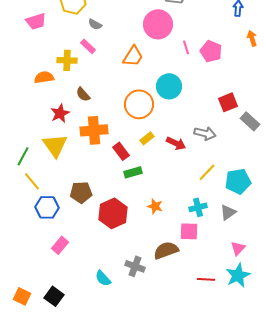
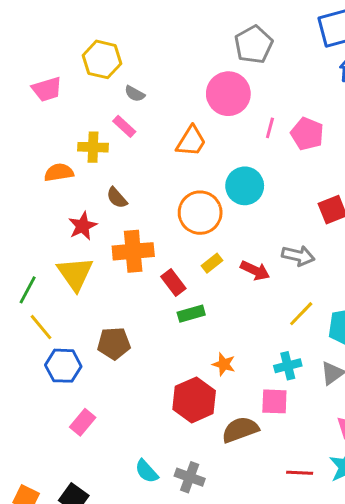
pink line: (186, 47) -> (270, 128), turned 32
red hexagon: (113, 213) -> (194, 400), moved
gray cross: (135, 266) -> (190, 477), moved

